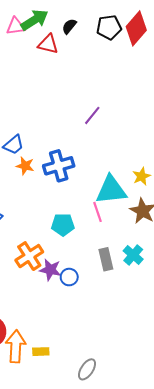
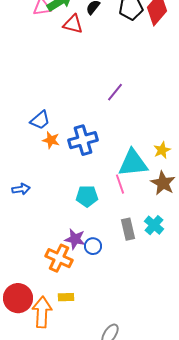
orange cross: (29, 256) -> (59, 258), moved, turned -32
yellow rectangle: (41, 352) -> (66, 297), moved

